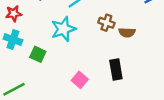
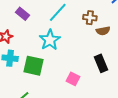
brown cross: (106, 23) -> (90, 18), moved
green square: (38, 54) -> (34, 66), size x1.5

